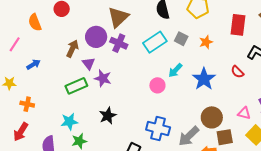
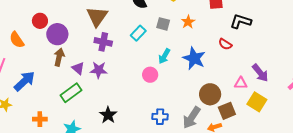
purple circle: (96, 37) -> (57, 34), moved
cyan rectangle: (155, 42) -> (138, 33), size x0.7
blue arrow: (33, 64) -> (25, 81), size x1.6
purple star: (103, 78) -> (99, 70), moved
orange cross: (27, 104) -> (40, 119), moved
blue cross: (158, 128) -> (160, 117), size x0.7

